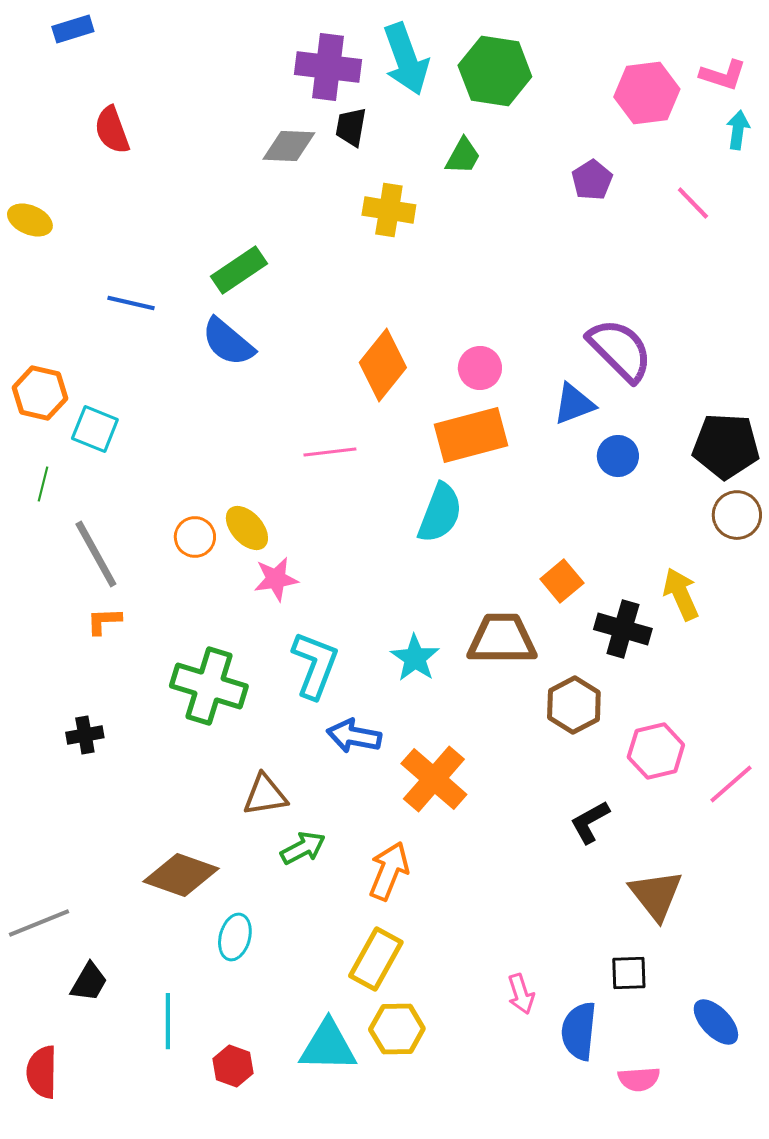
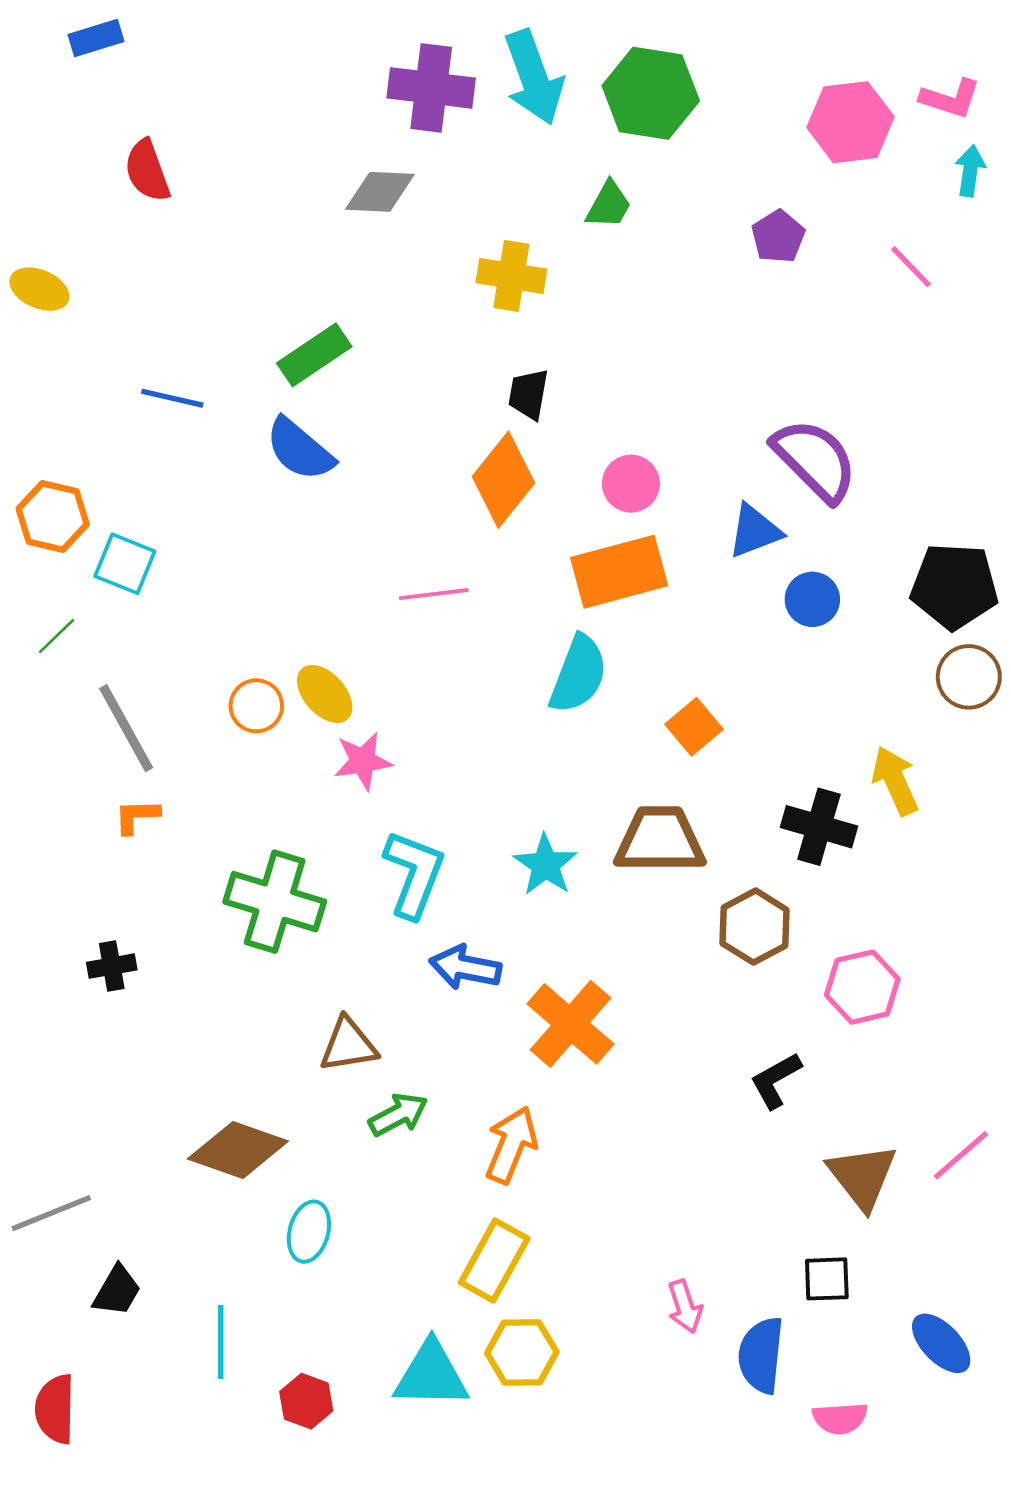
black trapezoid: (351, 127) -> (528, 394), moved
green line: (43, 484) -> (57, 636), turned 32
orange square: (562, 581) -> (694, 727), moved
pink line: (731, 784) -> (961, 1155), moved

